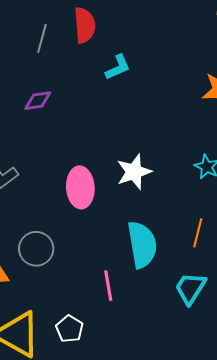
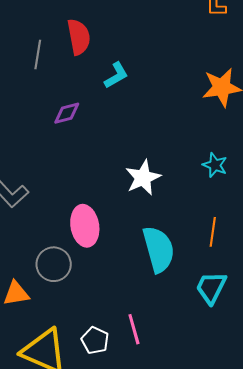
purple diamond: (38, 101) -> (67, 113), moved
pink ellipse: (80, 187) -> (85, 226), moved
pink line: (108, 286) -> (134, 329), moved

